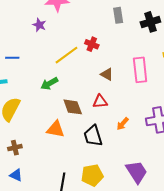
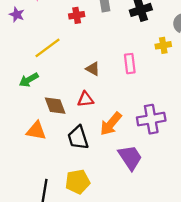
red cross: (92, 44) -> (77, 15), moved, turned -32
pink rectangle: (140, 70) -> (130, 64), size x0.7
orange arrow: (123, 124) -> (111, 124), size x1.6
purple trapezoid: (136, 172) -> (130, 157), moved

